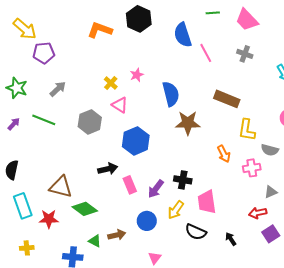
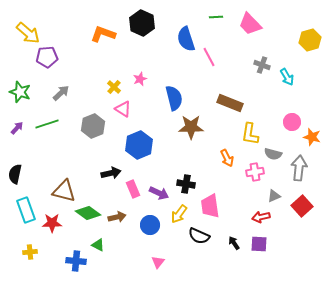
gray cross: (245, 54) -> (262, 65), moved
green line: (44, 120) -> (47, 124), turned -40
purple arrow: (156, 189) -> (159, 193), turned -102
purple square: (271, 234) -> (259, 244), moved, turned 36
brown arrow: (117, 235) -> (117, 217), moved

